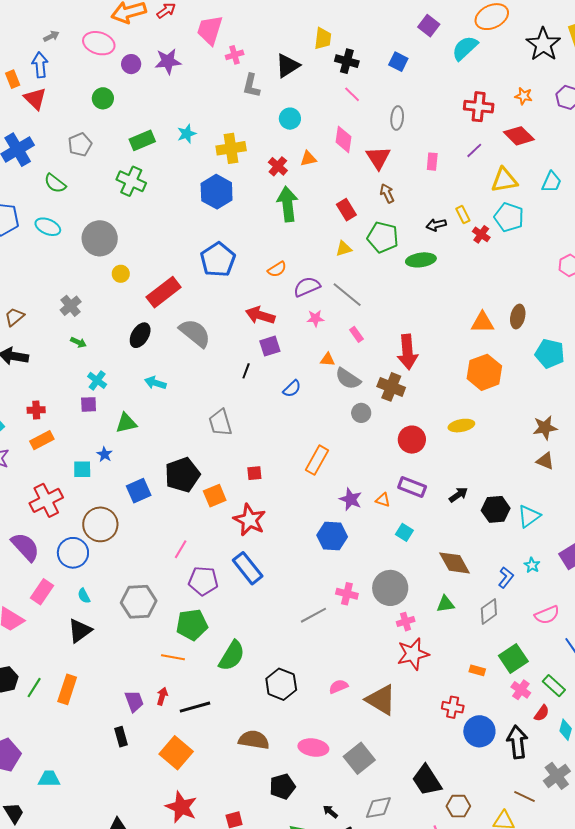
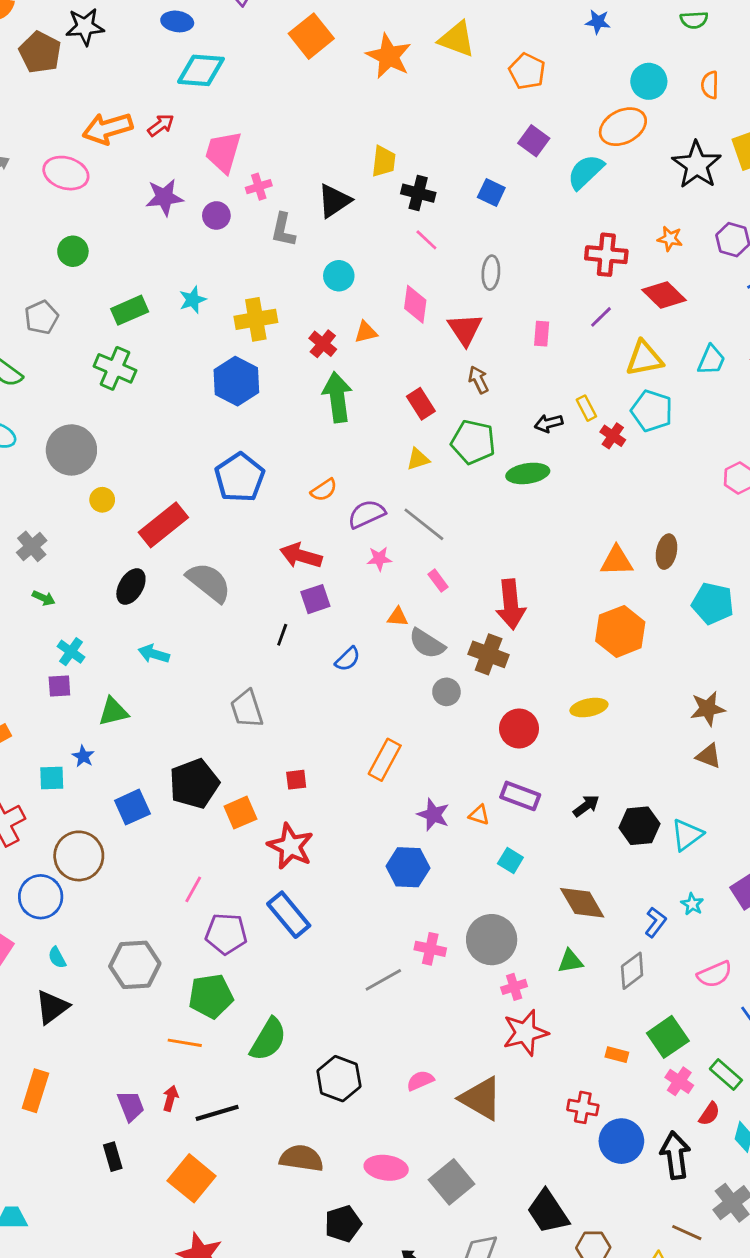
purple circle: (131, 64) -> (216, 215), moved

